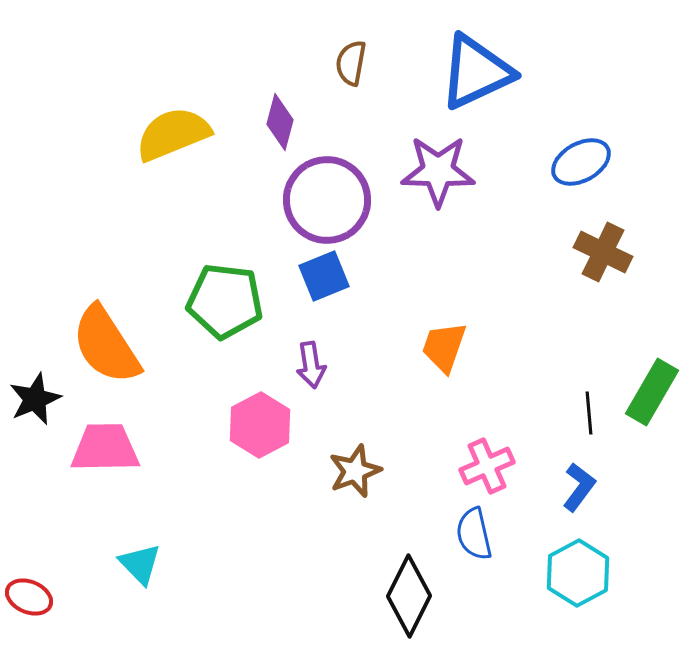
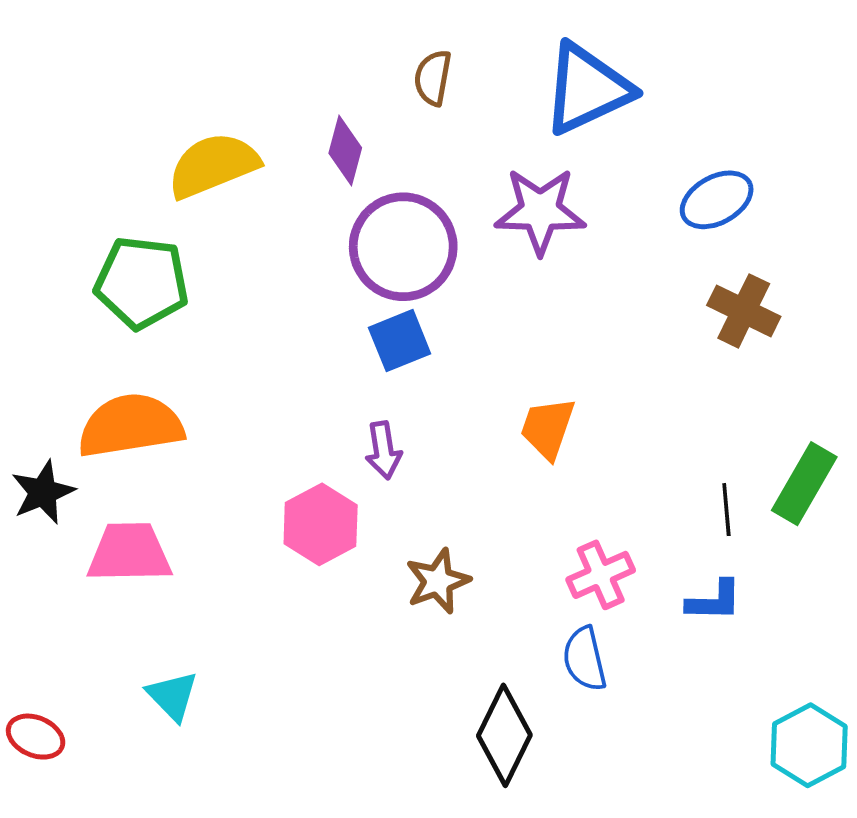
green pentagon: (225, 301) -> (142, 283), moved
orange semicircle: (106, 345) -> (131, 426), turned 114
blue L-shape: (579, 487) -> (714, 601), turned 54
cyan hexagon: (578, 573) -> (809, 745), moved

